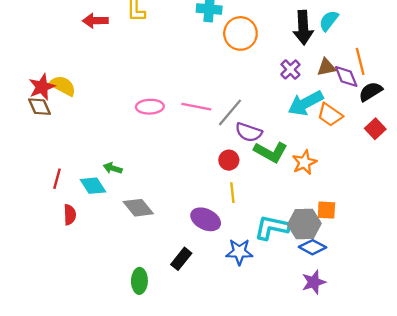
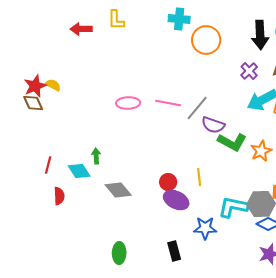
yellow semicircle: (63, 86) -> (53, 85), size x0.7
red circle: (229, 160) -> (168, 182), moved
green arrow: (113, 168) -> (96, 156), turned 70
black rectangle: (181, 259) -> (174, 251), moved, turned -54

